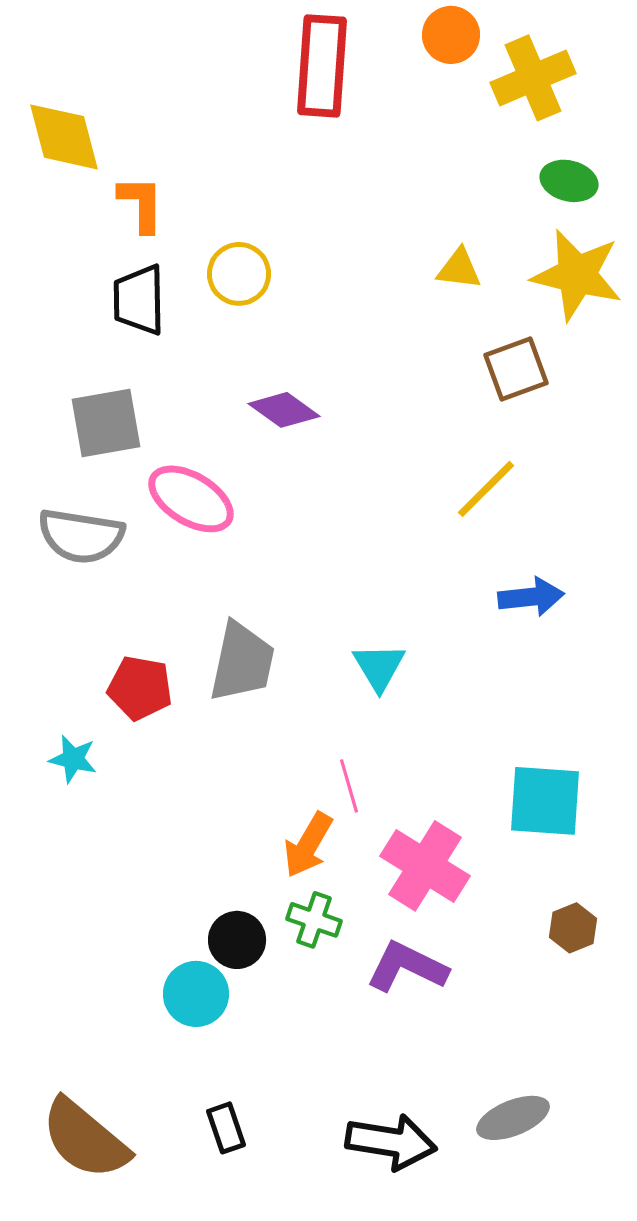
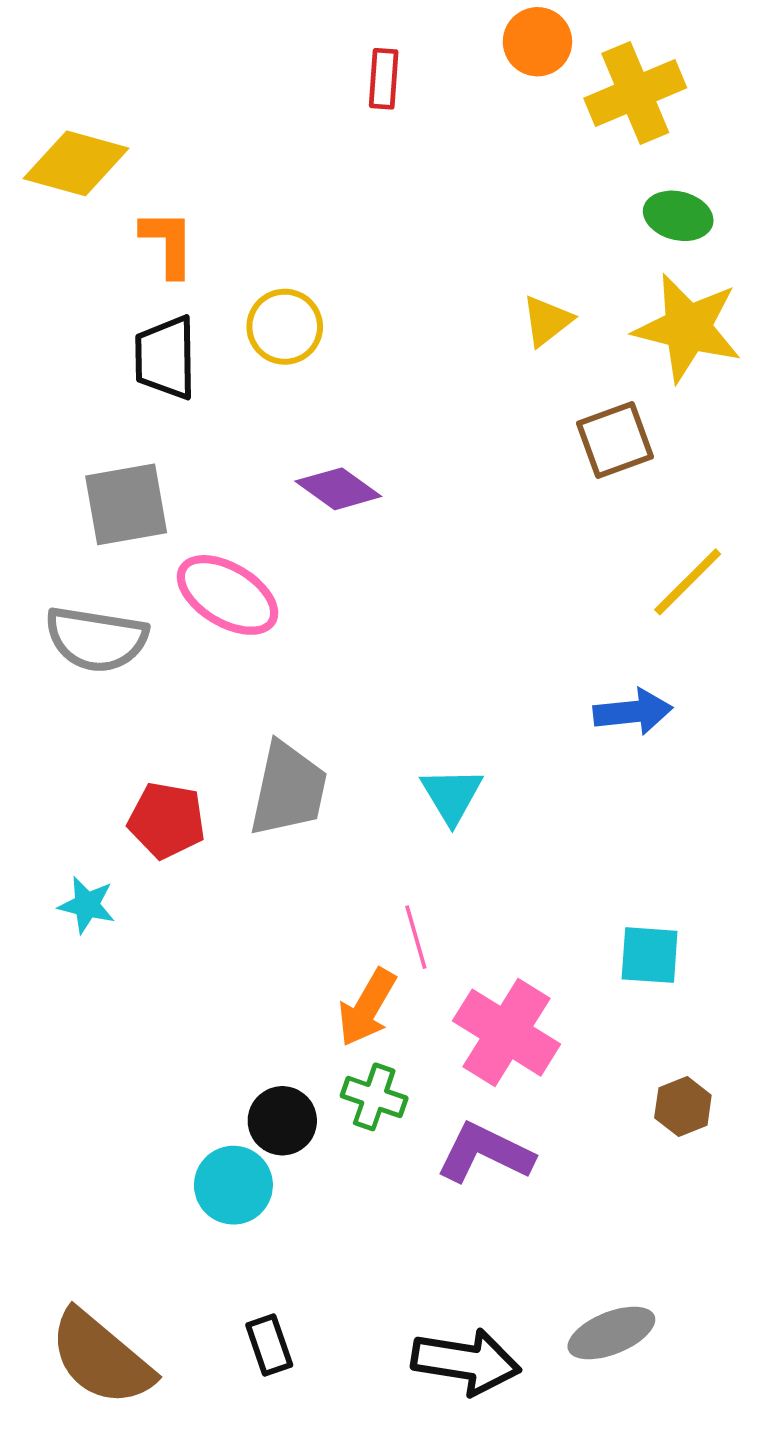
red rectangle: (322, 66) -> (384, 79), size x0.5
yellow diamond: (64, 137) -> (76, 163), turned -60
yellow triangle: (459, 269) -> (547, 321), turned -45
yellow line: (486, 489) -> (688, 582), moved
cyan square: (545, 801) -> (650, 955), size x0.7

